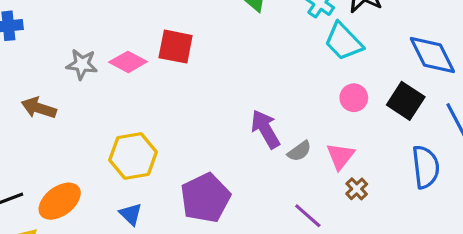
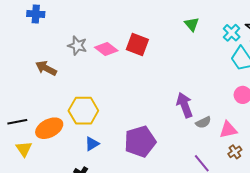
yellow hexagon: (133, 156) -> (83, 111), moved
pink triangle: (340, 156) -> (228, 130), turned 30
blue triangle: (131, 214) -> (92, 144), turned 35

